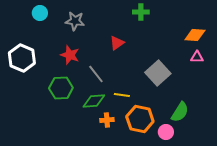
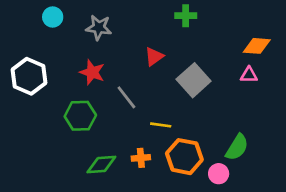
pink triangle: (197, 57) -> (249, 75), moved
gray square: (158, 73) -> (194, 80), moved
green diamond: (94, 101) -> (101, 164), moved

